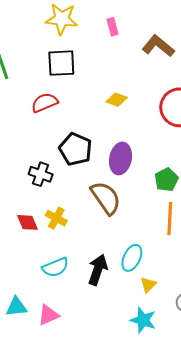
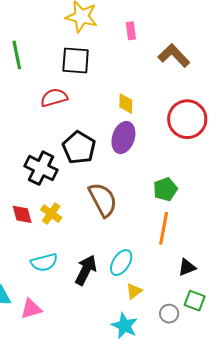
yellow diamond: (117, 100) -> (126, 104), turned 65
purple ellipse: (120, 158) -> (123, 138), moved
black cross: (41, 174) -> (41, 168), size x1.4

